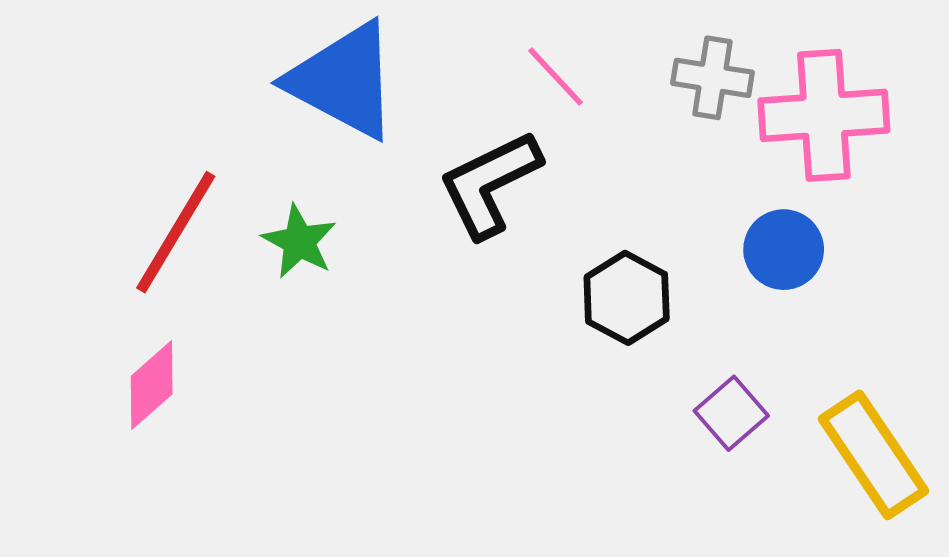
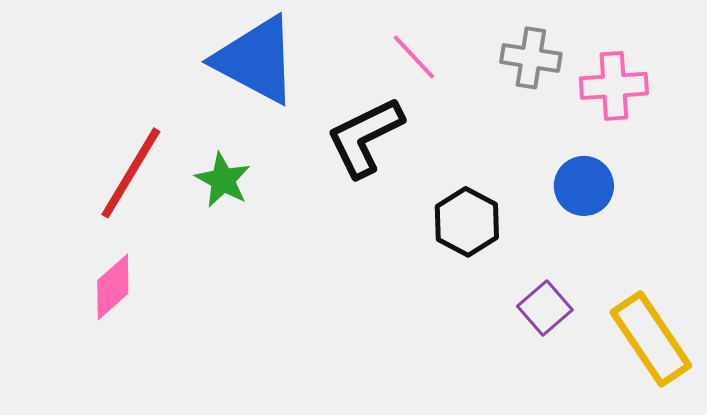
pink cross: (824, 115) -> (614, 86), size x0.7

